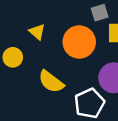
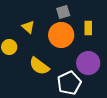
gray square: (100, 13) -> (63, 12), moved

